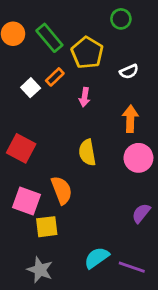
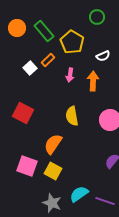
orange arrow: (130, 119) -> (93, 81), moved
orange semicircle: (62, 190) -> (53, 144), turned -125
pink square: (26, 201) -> (27, 166), moved
yellow square: (47, 227) -> (53, 171), moved, turned 36
gray star: (40, 270) -> (52, 203), moved

